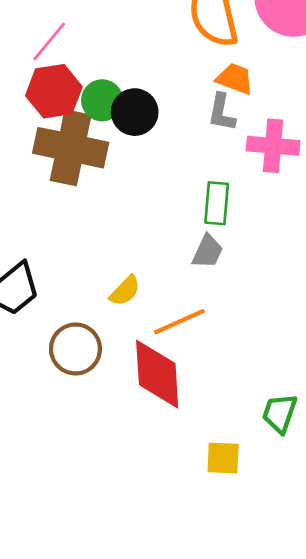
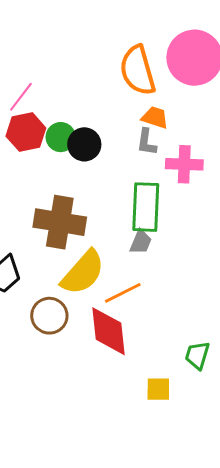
brown cross: (71, 148) -> (60, 222), moved
green rectangle: (217, 203) -> (146, 207), size x1.6
yellow semicircle: (125, 291) -> (83, 273), size x2.0

